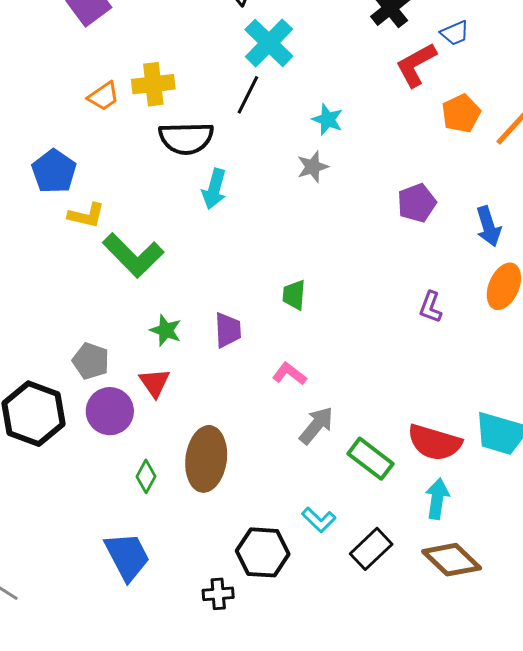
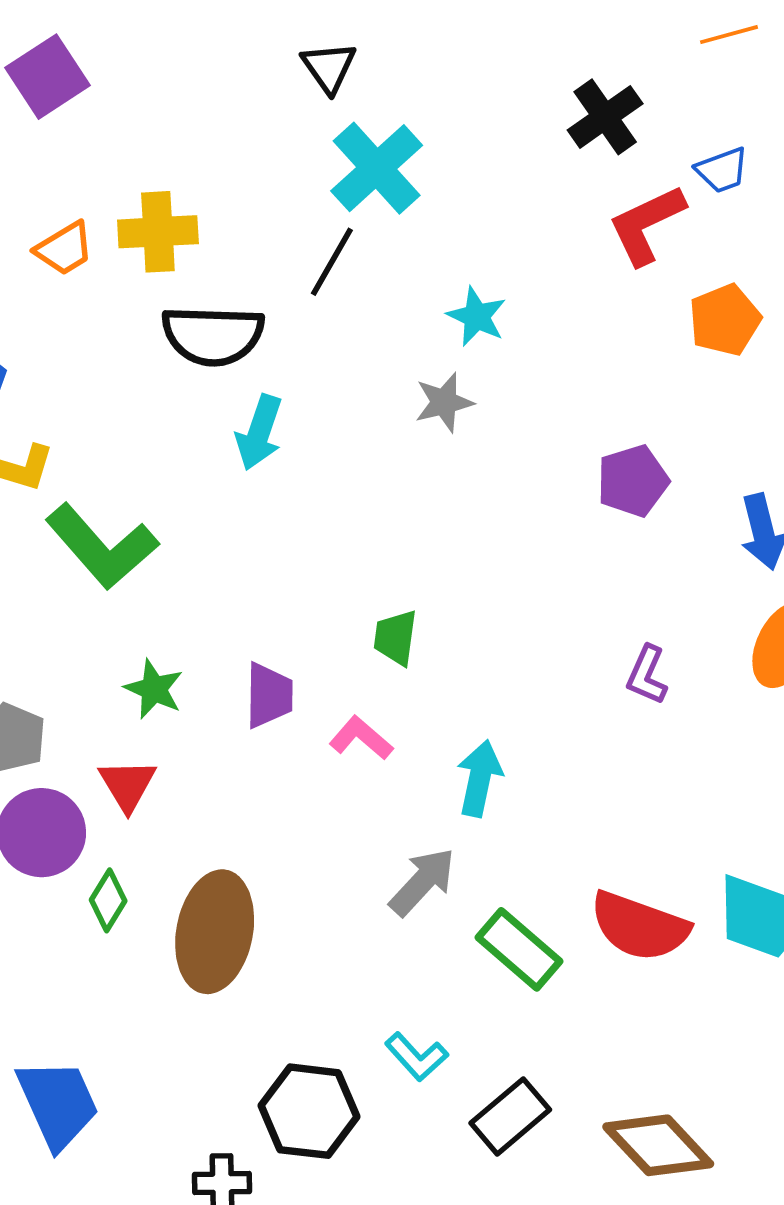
pink L-shape: (289, 374) -> (361, 738), moved
green diamond: (146, 476) -> (108, 900), moved
cyan arrow: (437, 499) -> (480, 778), moved

